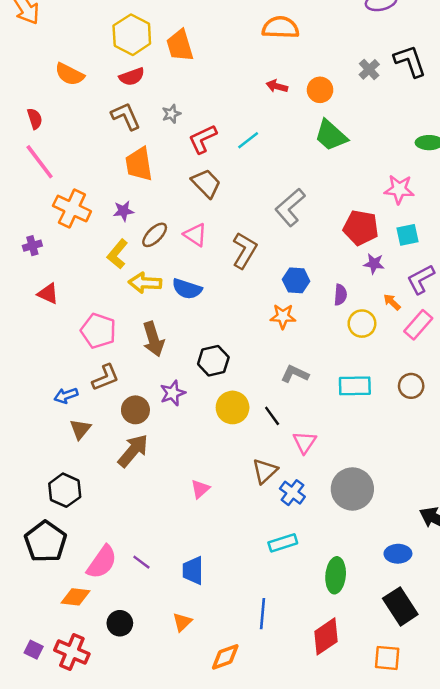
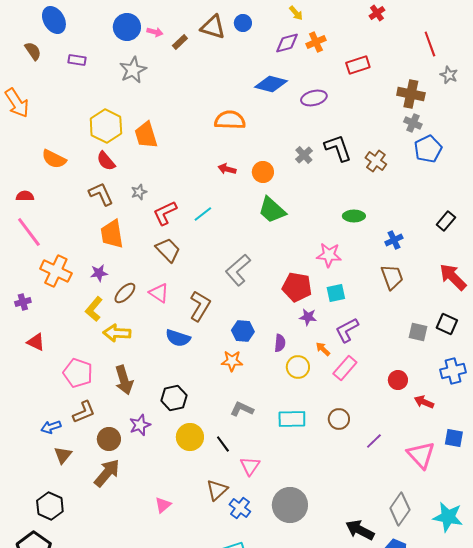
red semicircle: (132, 77) -> (106, 161), turned 70
red semicircle: (35, 119) -> (25, 196), turned -72
blue semicircle: (187, 289) -> (178, 338), moved

